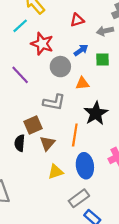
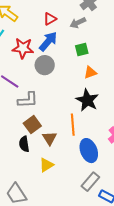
blue arrow: (81, 50) -> (48, 41), moved, size x1.5
orange triangle: (82, 83) -> (90, 72), moved
gray L-shape: (54, 102) -> (28, 100), moved
yellow triangle: (56, 172) -> (46, 165), moved

